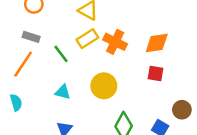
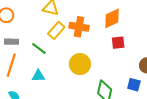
cyan triangle: (63, 92) -> (38, 76), moved

